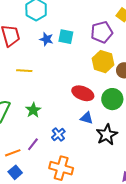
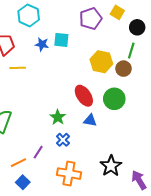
purple pentagon: (102, 32) -> (91, 19), moved
yellow line: (24, 71) -> (18, 68), moved
red ellipse: (83, 93) -> (84, 96), turned 40
green star: (33, 110) -> (58, 117), moved
black star: (107, 135) -> (111, 166), moved

